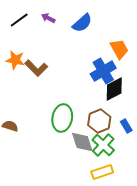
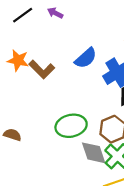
blue semicircle: (82, 23) -> (86, 58), moved
green ellipse: (62, 118) -> (71, 126), turned 68

